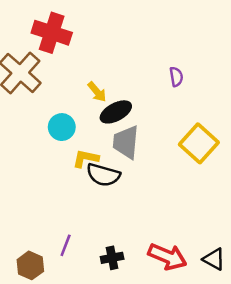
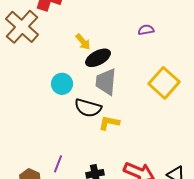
purple semicircle: (176, 77) -> (146, 30), turned -91
cyan circle: (62, 127) -> (62, 84), moved
yellow L-shape: (86, 158) -> (109, 123), moved

